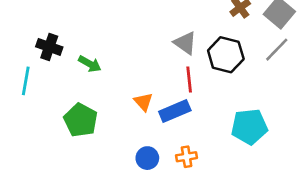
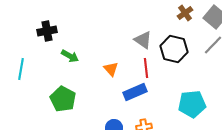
black cross: (49, 47) -> (47, 31), moved, turned -30
orange triangle: (143, 102) -> (111, 69), moved

